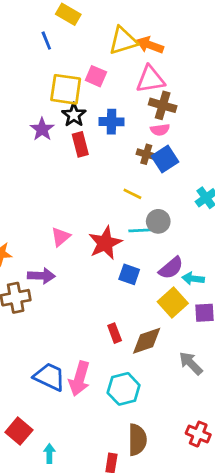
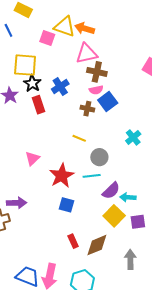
yellow triangle: (123, 41) -> (65, 27), turned 40
pink square: (96, 76) -> (47, 38), moved
blue cross: (112, 122) -> (60, 86), turned -30
blue square: (165, 159) -> (108, 101), moved
cyan line: (141, 230) -> (92, 176), moved
pink triangle: (61, 237) -> (32, 158), moved
blue square: (129, 274) -> (66, 205), moved
gray arrow: (191, 363) -> (130, 259), turned 48

